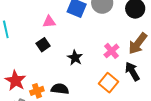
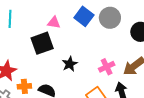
black square: (43, 45) -> (42, 43), size x1.6

